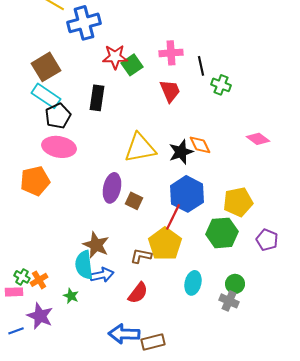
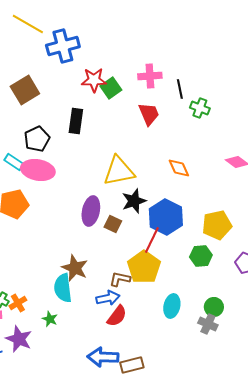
cyan rectangle: (46, 96) -> (14, 162), moved, size x0.7
black star: (181, 152) -> (134, 201), moved
green hexagon: (222, 233) -> (201, 256), size x0.7
blue arrow: (102, 275) -> (108, 298), moved

